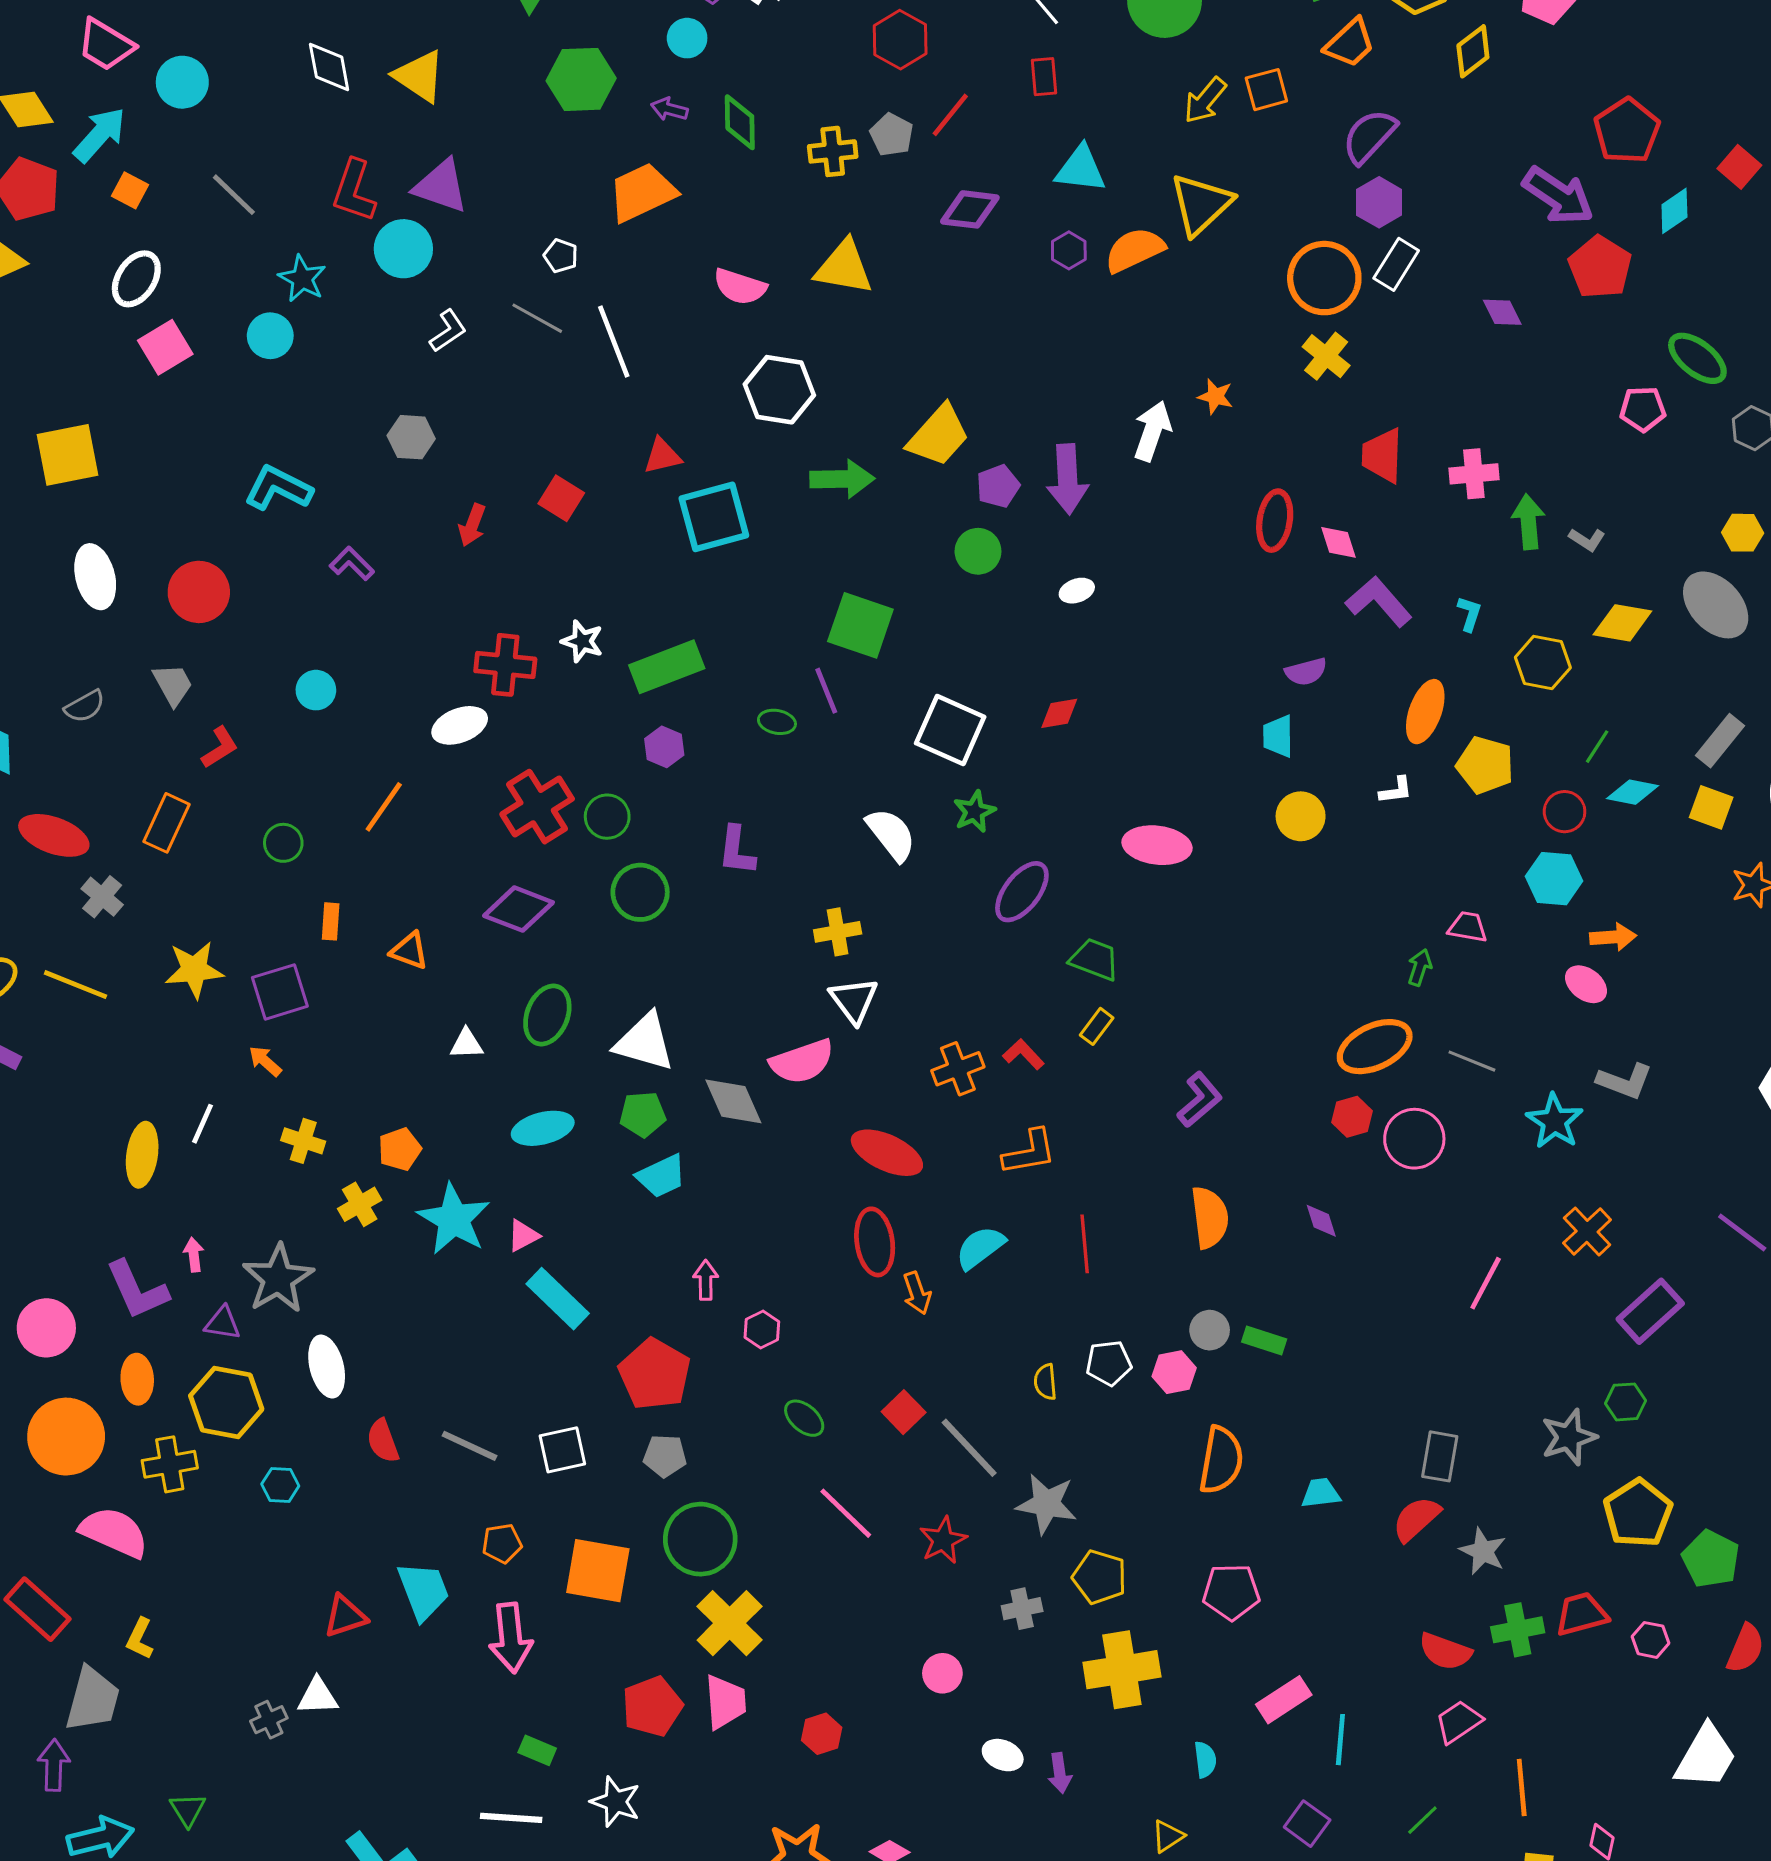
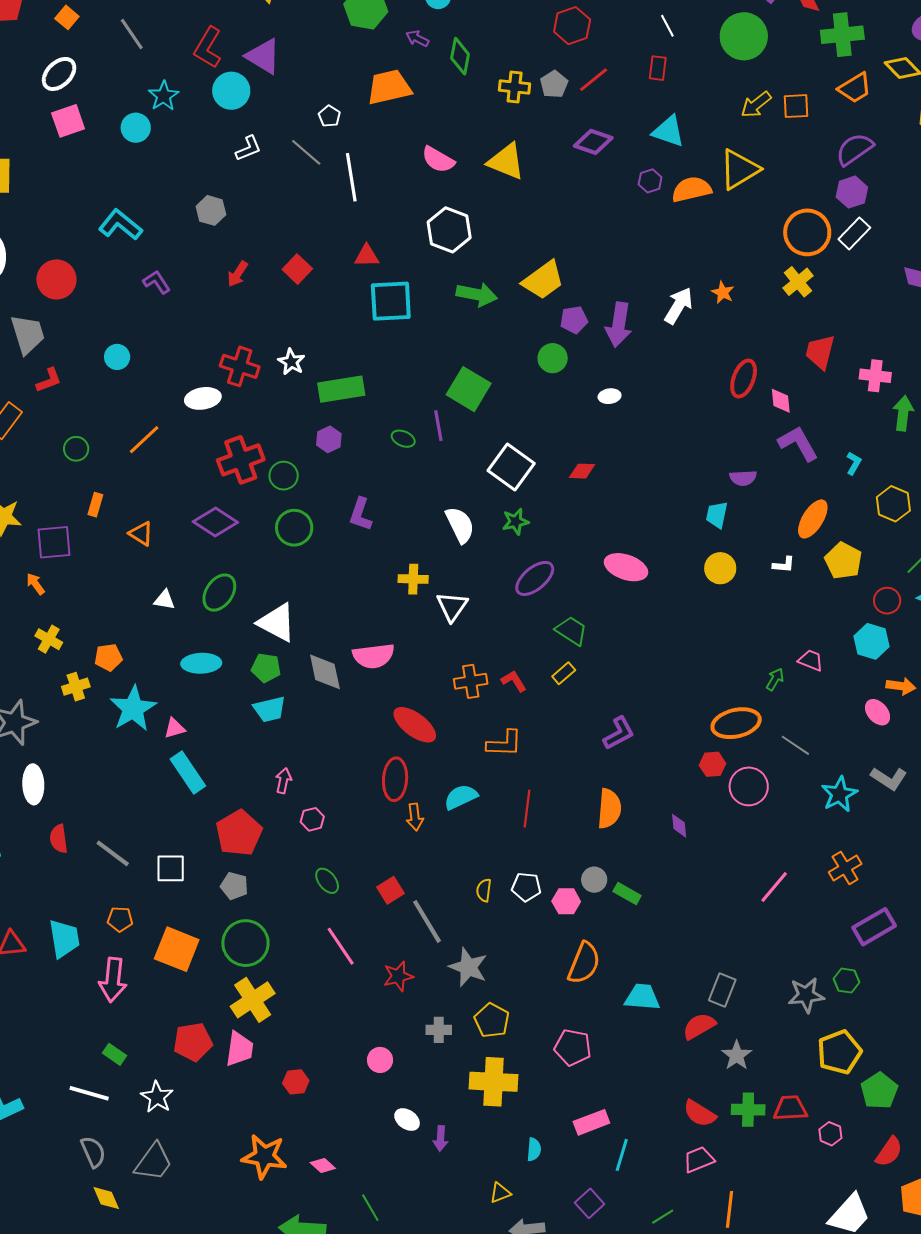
gray trapezoid: (173, 684) -> (28, 334), size x1.4
white triangle: (854, 1000) -> (452, 606), moved
cyan trapezoid: (1321, 1493) -> (642, 997), size x1.4

